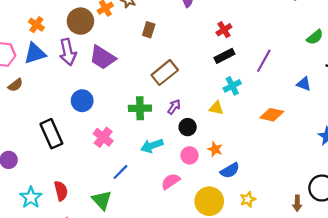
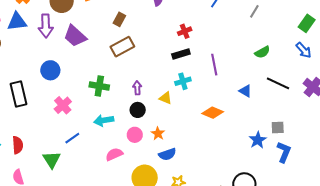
purple line: (264, 61) -> (214, 65), turned -50
brown rectangle: (165, 73) -> (122, 47), moved
purple arrow: (174, 107) -> (137, 88), moved, turned -48

